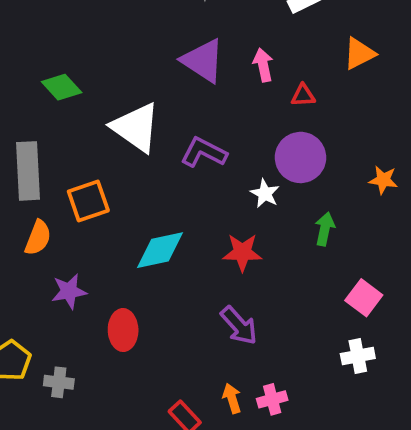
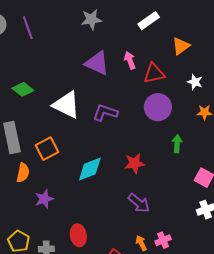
red triangle: (303, 95) -> (154, 73), size x1.6
white star: (265, 193) -> (195, 82), moved
red ellipse: (123, 330) -> (78, 235), moved

